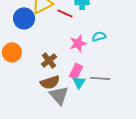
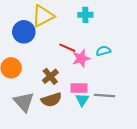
red line: (65, 13) -> (67, 48), moved
pink rectangle: (76, 71) -> (79, 88), turned 63
gray triangle: (59, 95) -> (24, 102), moved

